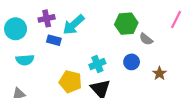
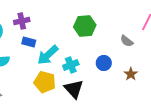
green hexagon: (126, 24) -> (85, 26), moved
cyan arrow: (74, 25) -> (48, 55), moved
gray semicircle: (146, 39) -> (127, 41), moved

